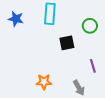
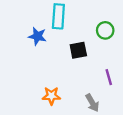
blue star: (16, 19) -> (37, 36), moved

